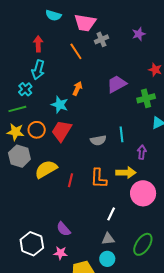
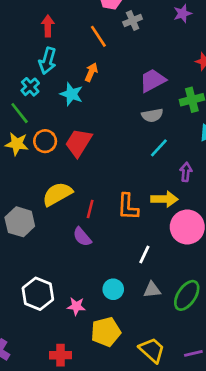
orange arrow: (77, 88) -> (91, 72), moved
cyan star: (60, 105) -> (71, 94), moved
green line: (17, 109) -> (20, 113), turned 66
cyan line: (121, 134) -> (159, 148), turned 49
gray semicircle: (98, 140) -> (152, 115), moved
gray hexagon: (19, 156) -> (20, 222), moved
purple semicircle: (63, 229) -> (82, 237), moved
gray triangle: (108, 239) -> (152, 290), moved
cyan circle: (107, 259) -> (113, 289), moved

